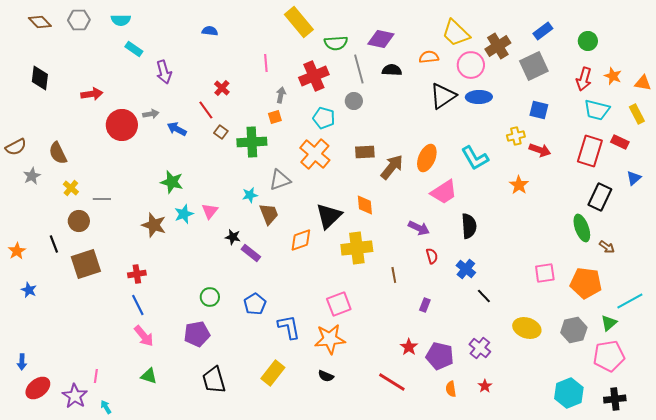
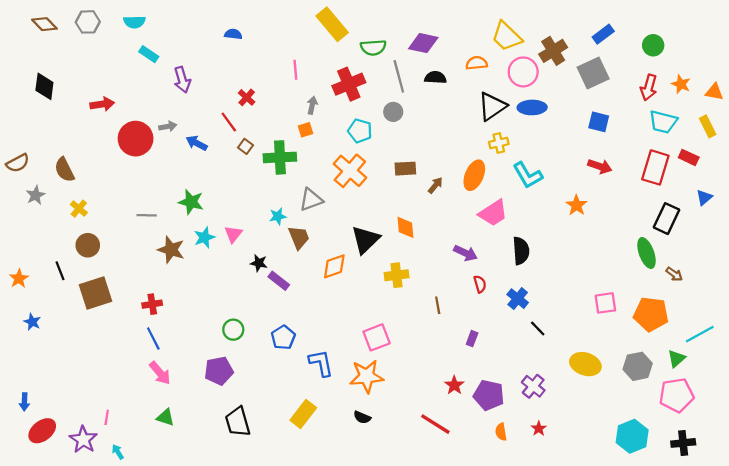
yellow cross: (516, 136) -> (499, 143), moved
brown arrow: (392, 167) -> (435, 185), size x0.6
gray line: (102, 199) -> (147, 215), moved
yellow cross: (357, 248) -> (397, 275), size x0.7

